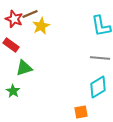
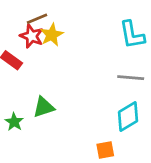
red star: (14, 19) -> (32, 36), moved
green triangle: (24, 68) -> (44, 107), moved

